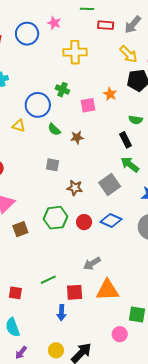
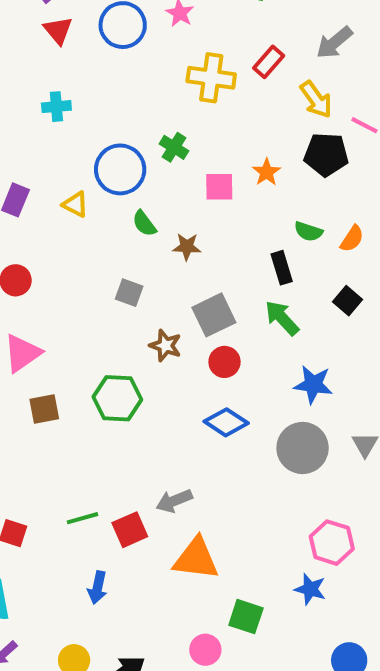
red rectangle: (106, 25) -> (269, 62), moved, turned -63
gray square: (110, 185) -> (214, 315), moved
red circle: (84, 222) -> (224, 362), moved
red square: (75, 292) -> (130, 530), moved, turned -30

